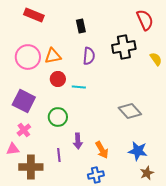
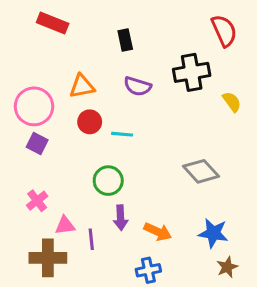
purple semicircle: (89, 56) -> (138, 86), turned 102
pink circle: (28, 57) -> (34, 106), moved
yellow semicircle: (156, 59) -> (232, 102), moved
purple square: (24, 101) -> (37, 144), moved, size x0.6
green circle: (58, 117) -> (108, 181), moved
pink triangle: (13, 149) -> (65, 225), moved
orange arrow: (102, 150) -> (158, 232), turned -36

